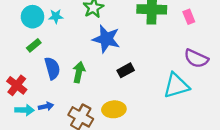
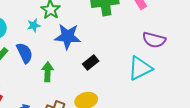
cyan star: (56, 16) -> (34, 25), moved
blue semicircle: (52, 68) -> (25, 53), moved

